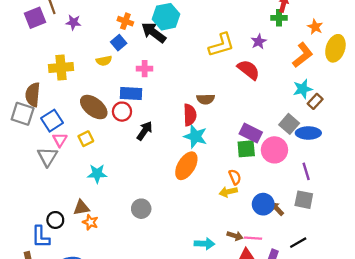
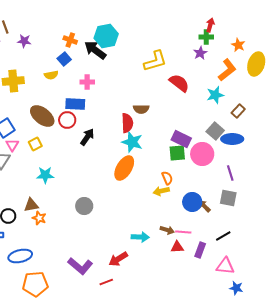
purple star: (259, 42) -> (200, 53), moved
cyan star: (303, 89) -> (215, 95), moved

